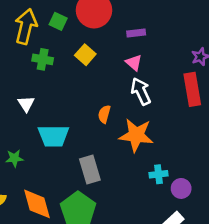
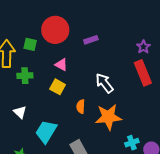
yellow square: (85, 55) -> (58, 87), moved
pink triangle: (134, 63) -> (61, 65), moved
cyan trapezoid: (54, 136) -> (46, 132), turned 135

